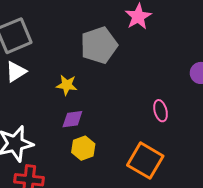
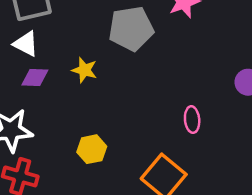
white triangle: (16, 72) -> (26, 44), turned 50
purple diamond: (72, 119) -> (35, 78), moved

